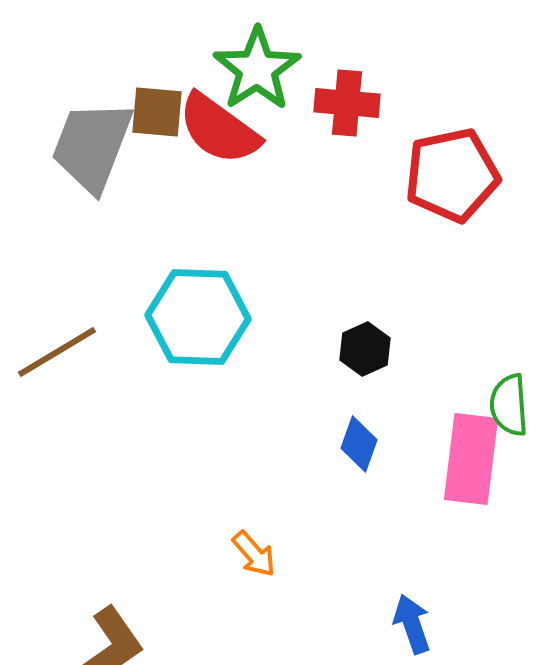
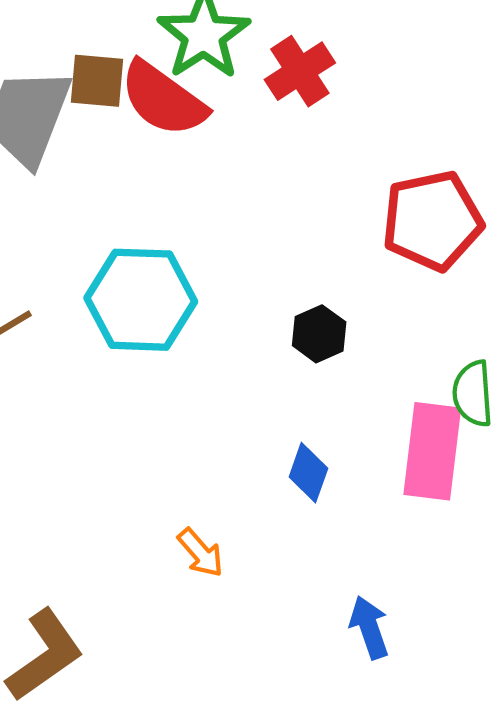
red cross: (347, 103) -> (300, 71), turned -38
red pentagon: (452, 175) -> (432, 221), moved
blue diamond: (359, 444) -> (308, 473), moved

